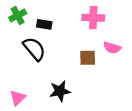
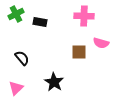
black semicircle: (34, 49) -> (22, 58), moved, size x0.7
black star: (60, 91) -> (54, 82), turned -30

